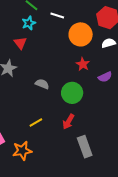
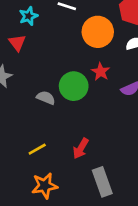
green circle: (72, 93) -> (74, 86), moved
orange star: (22, 151) -> (45, 186), moved

